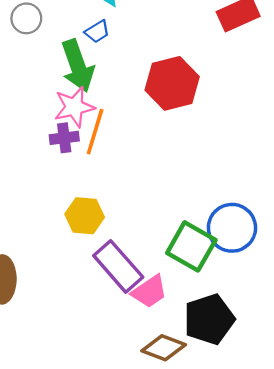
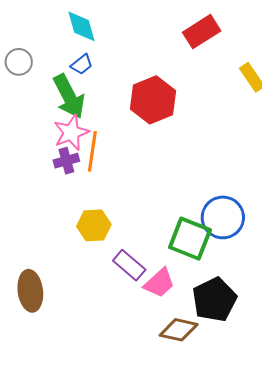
purple rectangle: (118, 266) -> (129, 265), size x0.7

